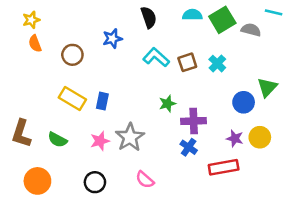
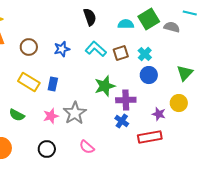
cyan semicircle: (192, 15) -> (126, 24), moved
blue star: (112, 39) -> (62, 49), moved
blue circle: (244, 102) -> (149, 75), moved
green star: (167, 104) -> (105, 86), size x1.5
yellow circle: (260, 137) -> (179, 103), moved

